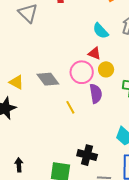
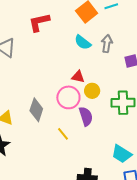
cyan semicircle: (101, 31) -> (83, 42), moved
gray diamond: (48, 79) -> (36, 110), turned 65

